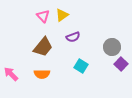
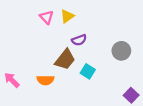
brown trapezoid: (43, 47) -> (65, 60), moved
purple square: (121, 64) -> (131, 95), moved

